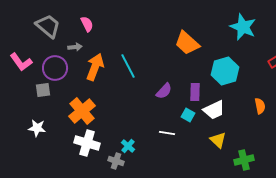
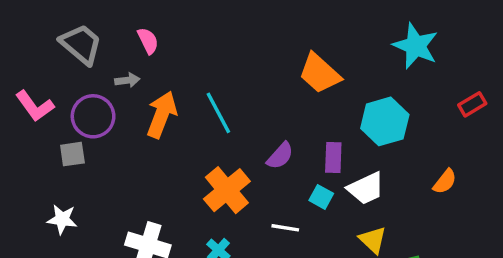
orange semicircle: (260, 106) -> (445, 182), turned 49
orange cross: (82, 111) -> (227, 190), moved

